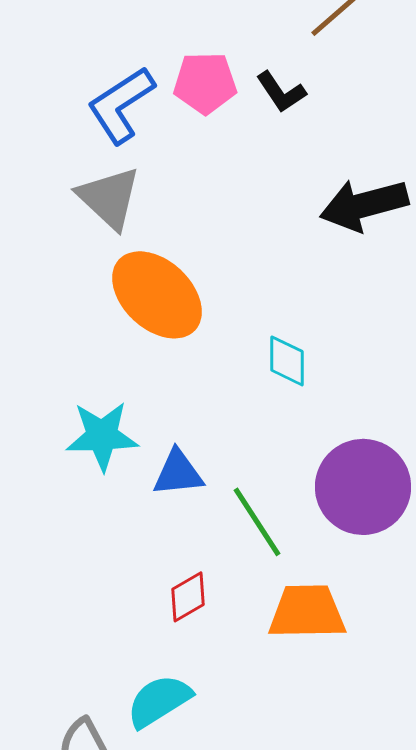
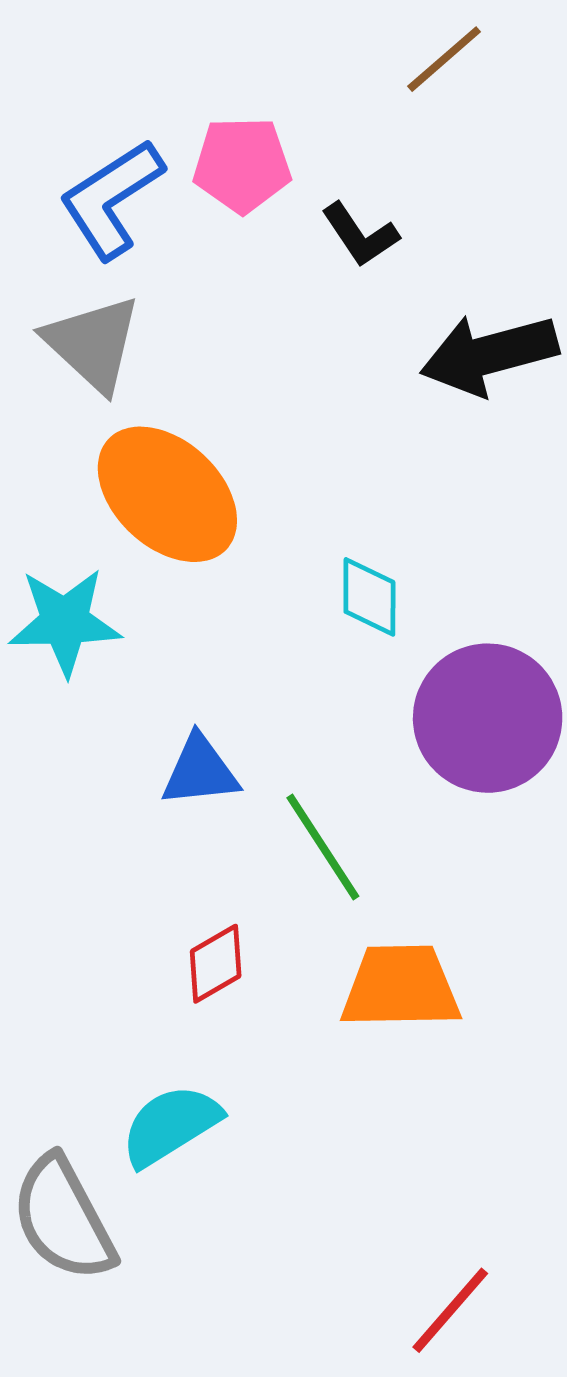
black L-shape: (281, 92) -> (360, 235), moved
cyan star: (102, 436) -> (65, 622), moved
purple circle: (363, 487) -> (488, 718), moved

